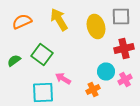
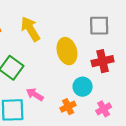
yellow ellipse: (96, 26) -> (67, 51), moved
pink cross: (125, 80) -> (104, 109), moved

